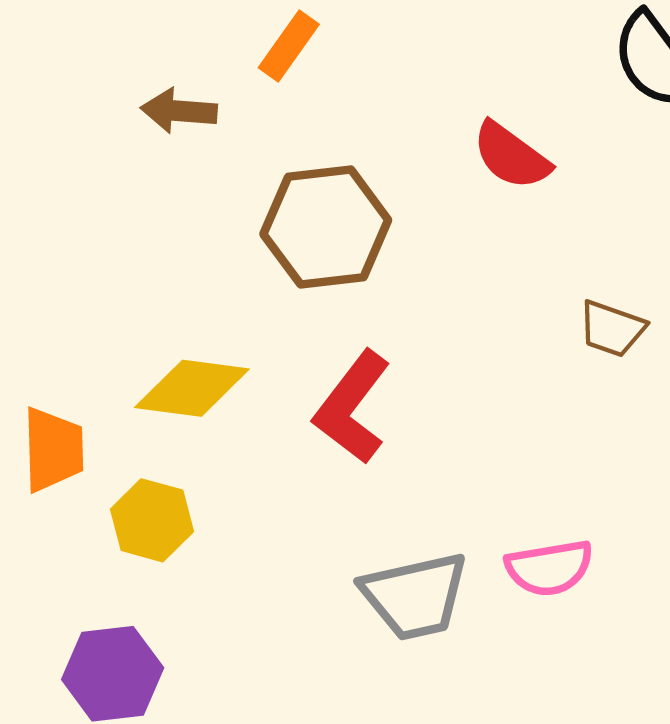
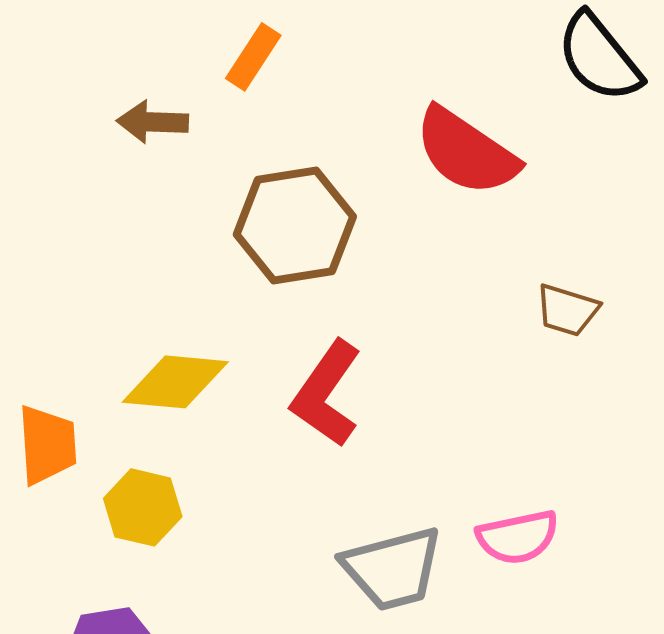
red semicircle: (511, 156) -> (466, 152), size x1.4

